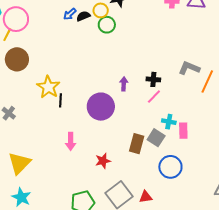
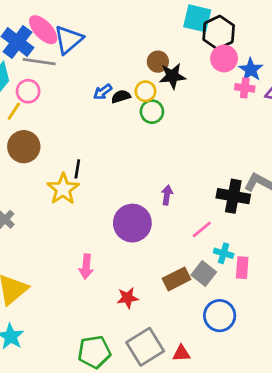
pink circle: (16, 19) -> (28, 91), size x0.7
black cross: (153, 79) -> (233, 196), moved, size x1.6
pink line: (154, 97) -> (202, 229), moved
black line: (60, 100) -> (77, 169), moved
brown rectangle: (137, 144) -> (176, 279), turned 42

